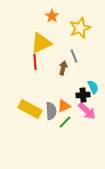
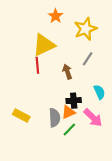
gray line: (74, 56) -> (88, 59), moved, turned 56
brown arrow: (63, 68) -> (67, 72), turned -32
black cross: (83, 95) -> (74, 101), moved
yellow rectangle: (30, 109) -> (21, 116), moved, size x0.7

